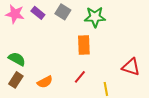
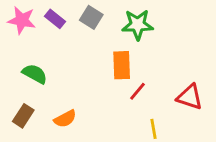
green semicircle: (17, 59) -> (35, 74), moved
red line: (80, 77) -> (138, 91), moved

